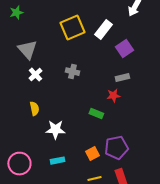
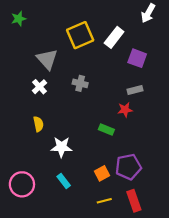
purple square: (124, 49) -> (137, 58), turned -36
gray triangle: (27, 50) -> (47, 59), moved
cyan rectangle: (57, 161) -> (64, 181), turned 64

